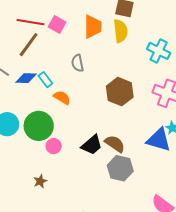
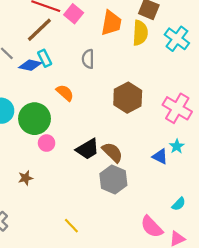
cyan cross: (159, 51) -> (177, 39), moved
cyan rectangle: (45, 80) -> (45, 58), moved
blue triangle: (159, 140) -> (160, 156), size x0.6

